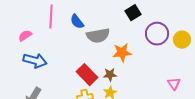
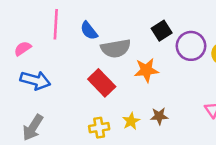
black square: (133, 13) -> (162, 31), moved
red rectangle: (87, 75) -> (102, 83), moved
brown star: (110, 75) -> (159, 116), moved

